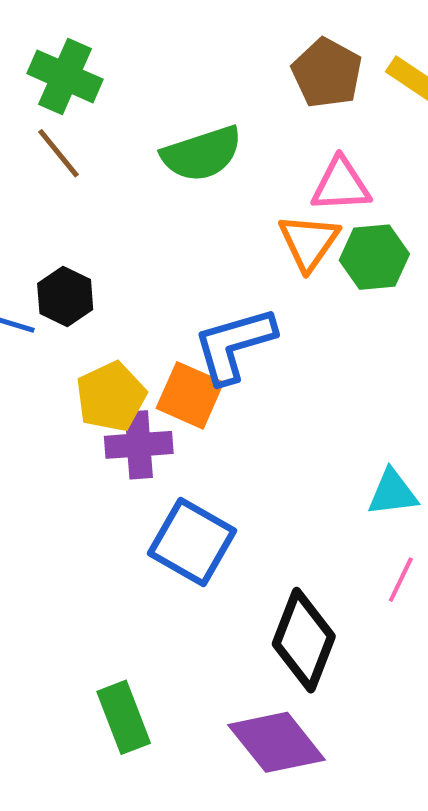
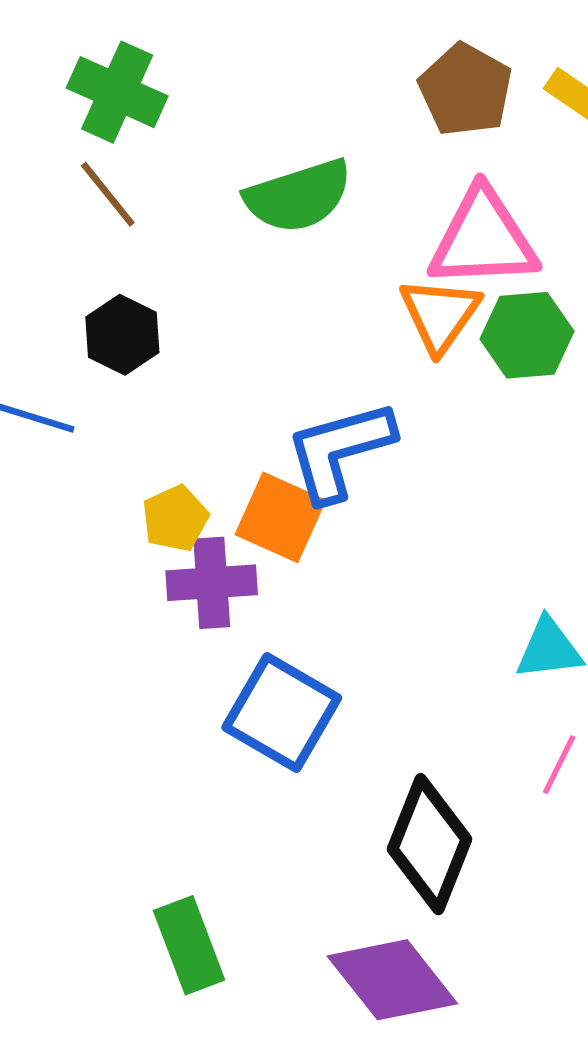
pink triangle: (341, 185) -> (483, 239), size x1.4
black hexagon: (65, 297) -> (122, 335), moved
yellow pentagon: (111, 397) -> (175, 518), size x0.7

